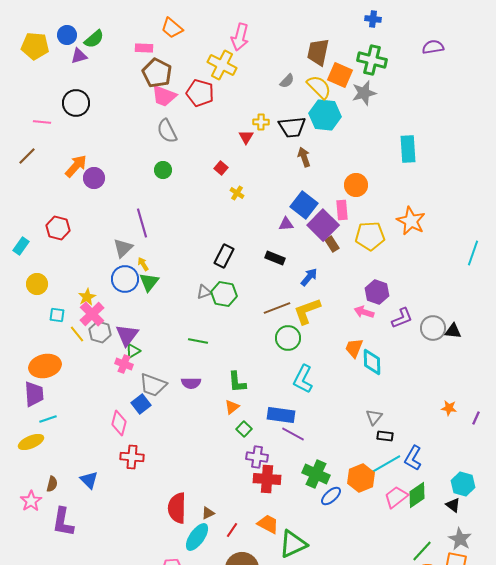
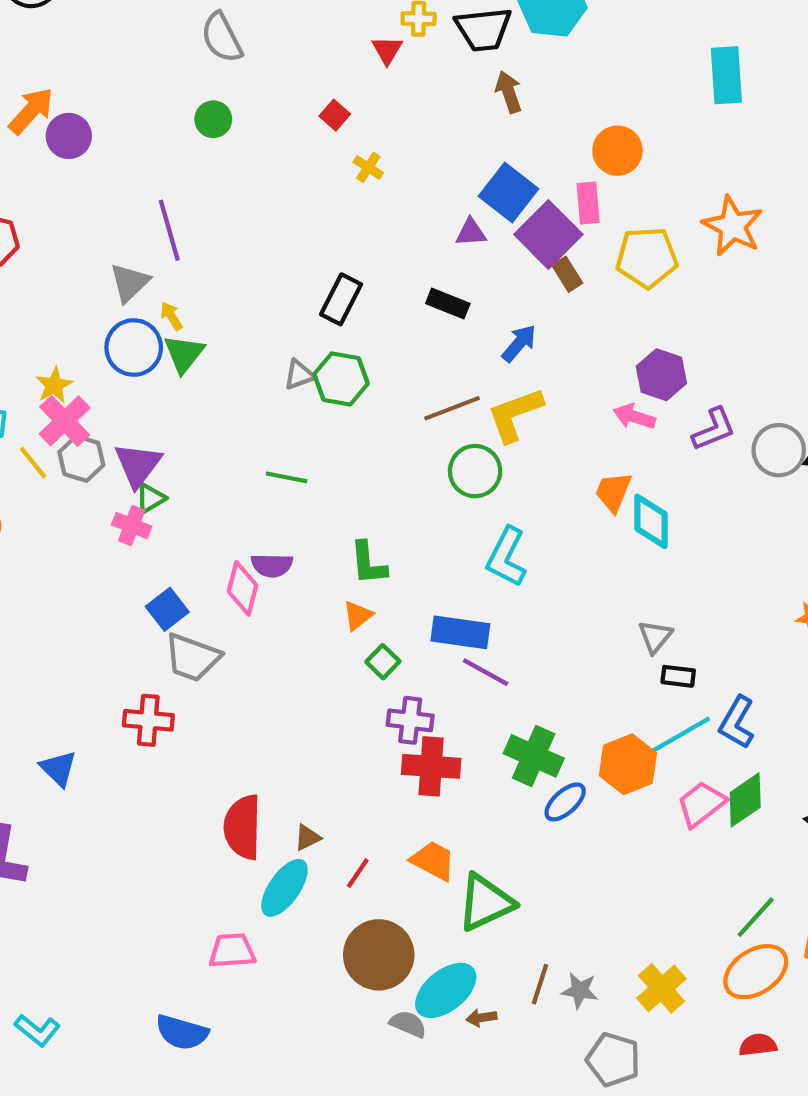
gray trapezoid: (153, 385) -> (192, 657), moved
pink diamond: (119, 423) -> (243, 588), moved

